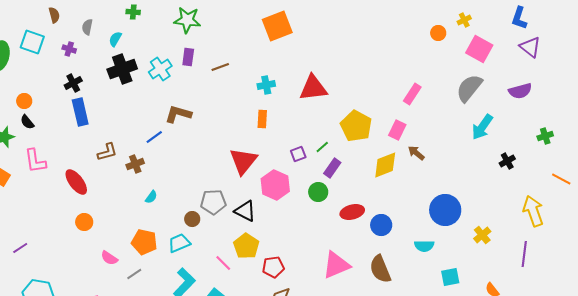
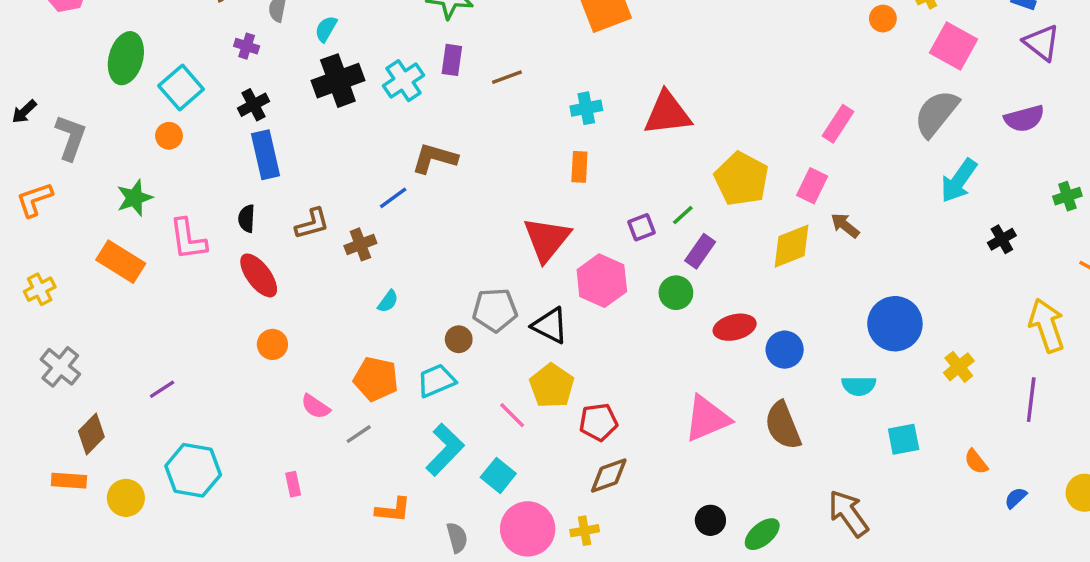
cyan square: (32, 42) -> (181, 87), moved, turned 30
black semicircle: (27, 122) -> (247, 219), moved, turned 42

